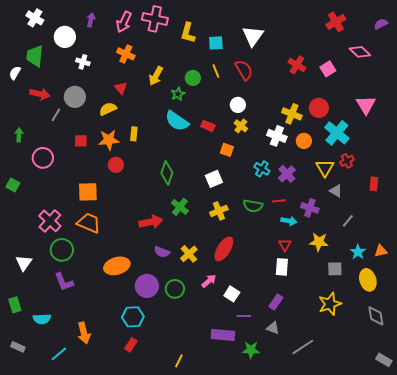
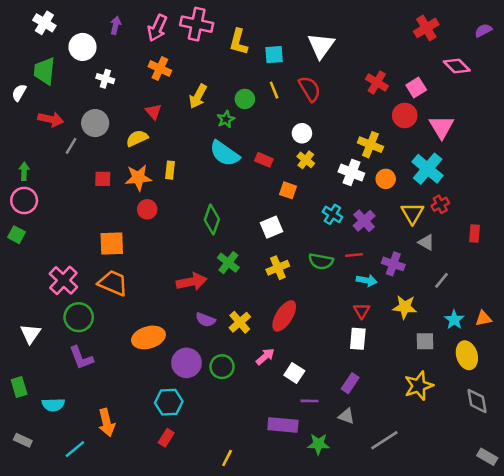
pink triangle: (366, 105) -> (442, 127), moved
red circle: (319, 108) -> (405, 115), moved
pink circle: (43, 158) -> (24, 200), moved

